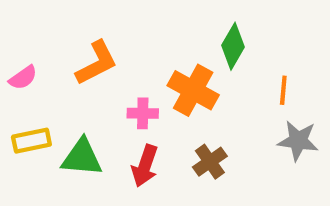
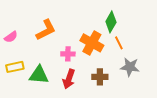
orange line: (283, 90) -> (119, 43), moved, turned -32
gray star: (298, 141) -> (130, 67), moved
brown cross: (210, 162) -> (100, 77), turned 35

